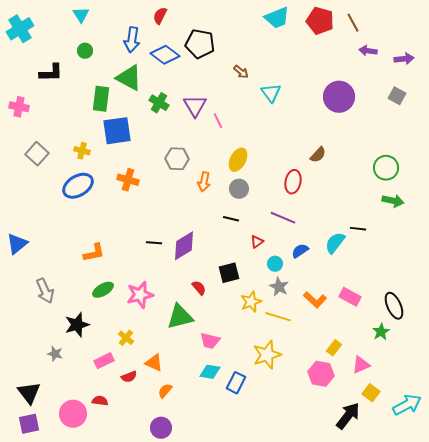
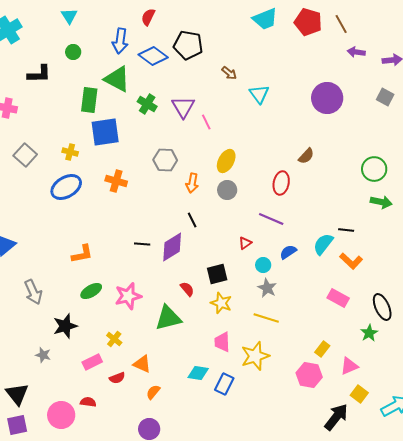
black line: (231, 219) -> (192, 220), moved, turned 49
orange L-shape: (315, 300) -> (351, 261), moved
yellow star: (251, 302) -> (221, 303), moved, turned -30
pink trapezoid: (210, 341) -> (222, 342), moved, turned 75

